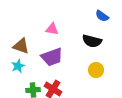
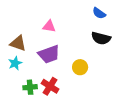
black semicircle: (92, 41) -> (101, 38), moved
yellow circle: (96, 70) -> (80, 67), moved

